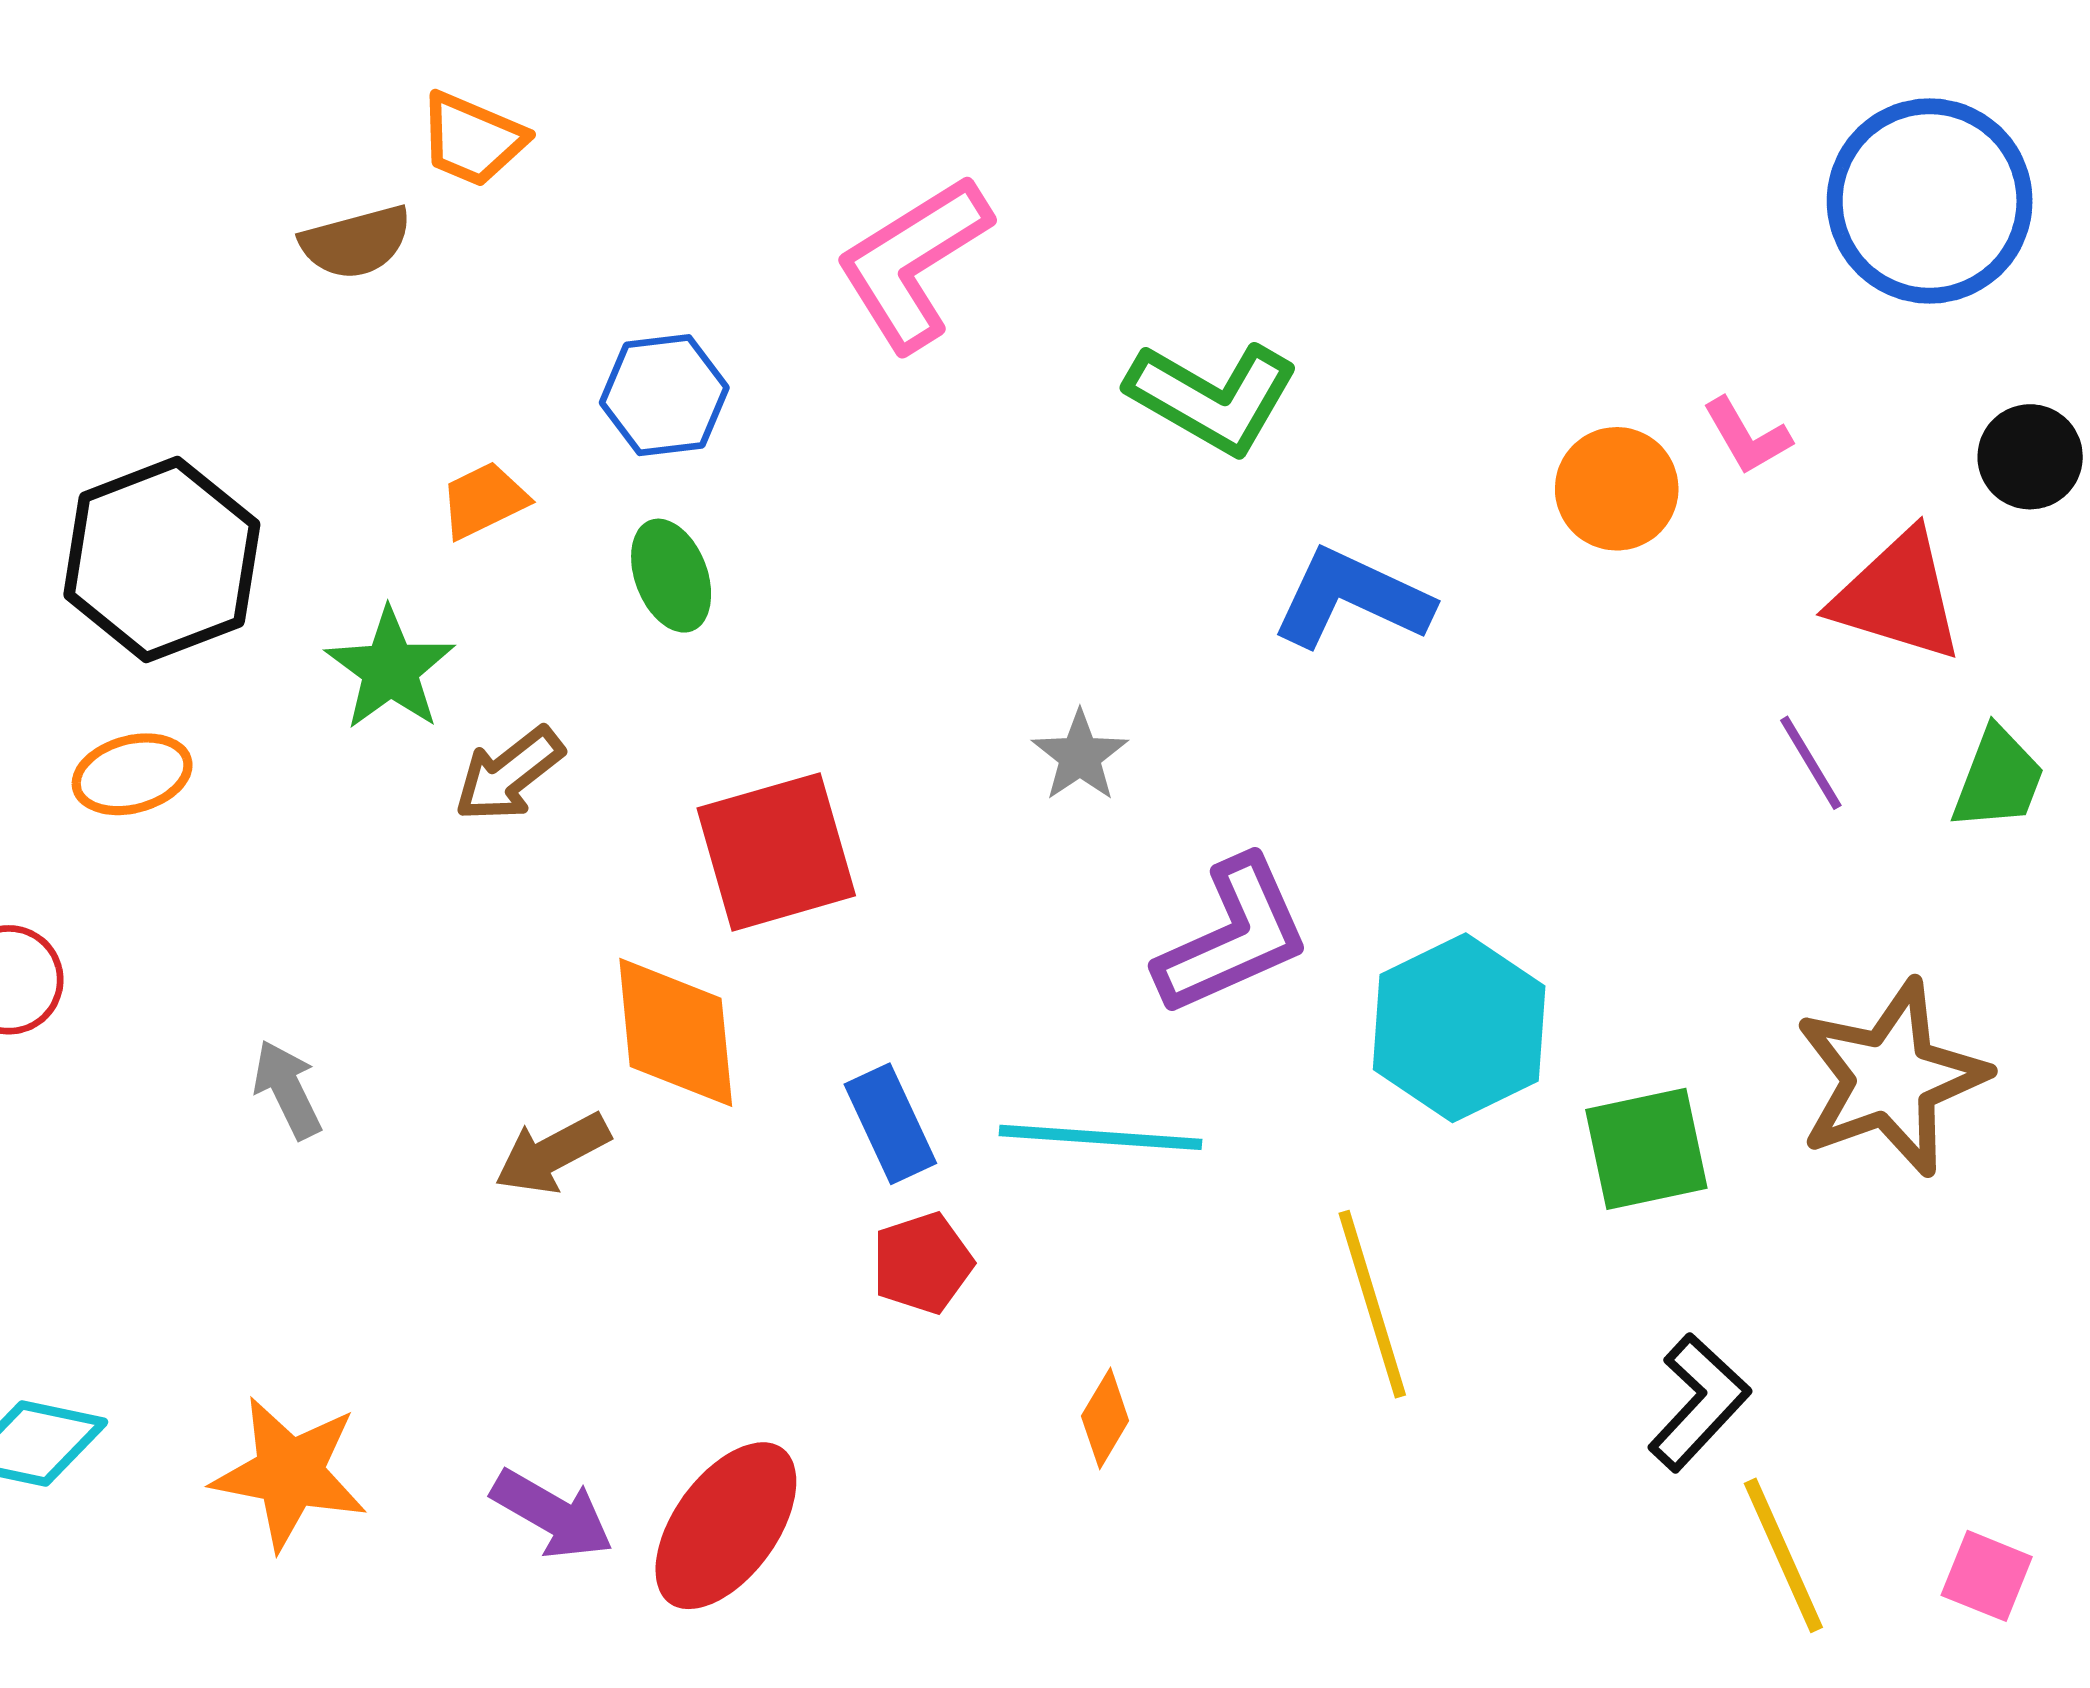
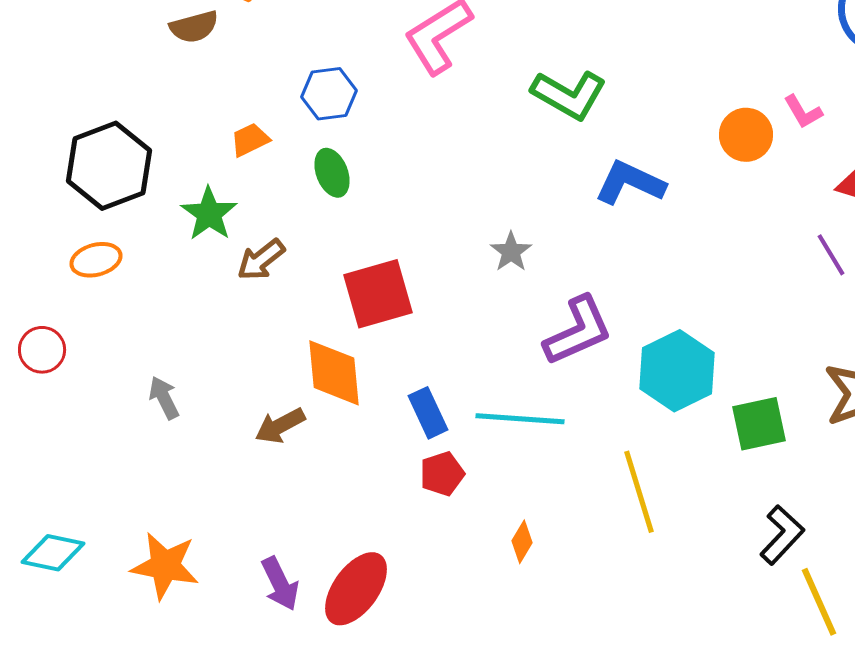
purple arrow: (552, 1514) -> (280, 584), turned 34

